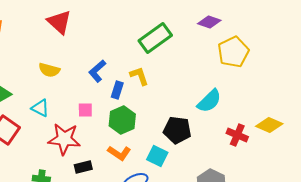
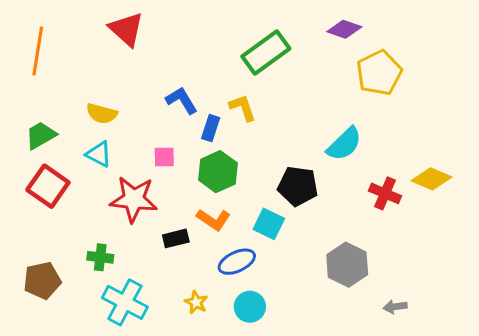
yellow semicircle: (49, 70) -> (102, 113), moved
blue L-shape: (97, 71) -> (182, 100), turned 100
black rectangle: (83, 167) -> (176, 238), moved

